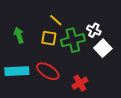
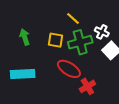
yellow line: (56, 20) -> (73, 19), moved
red ellipse: (48, 71) -> (69, 69), moved

